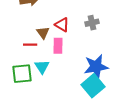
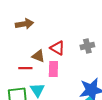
brown triangle: (43, 33) -> (38, 56), turned -32

